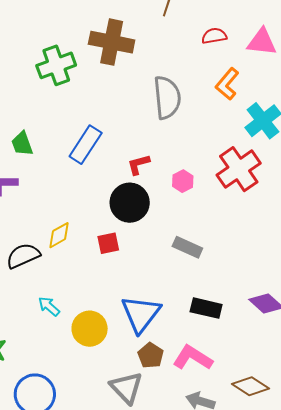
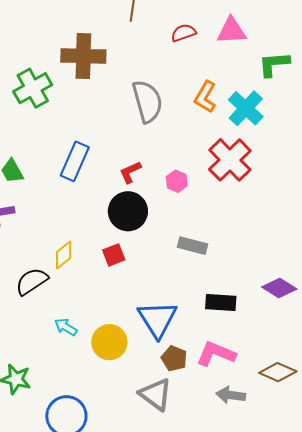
orange L-shape: (227, 84) -> (205, 97), moved

